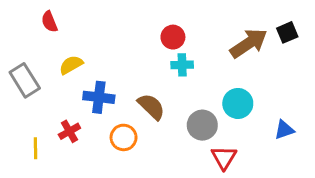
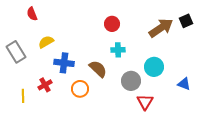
cyan cross: (182, 65) -> (118, 50), moved
blue triangle: (284, 130) -> (184, 84), turned 40

